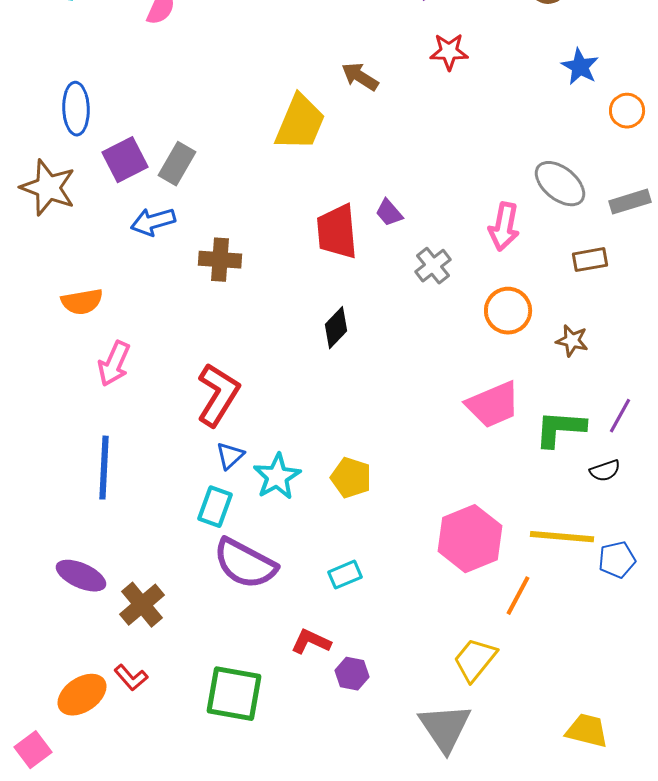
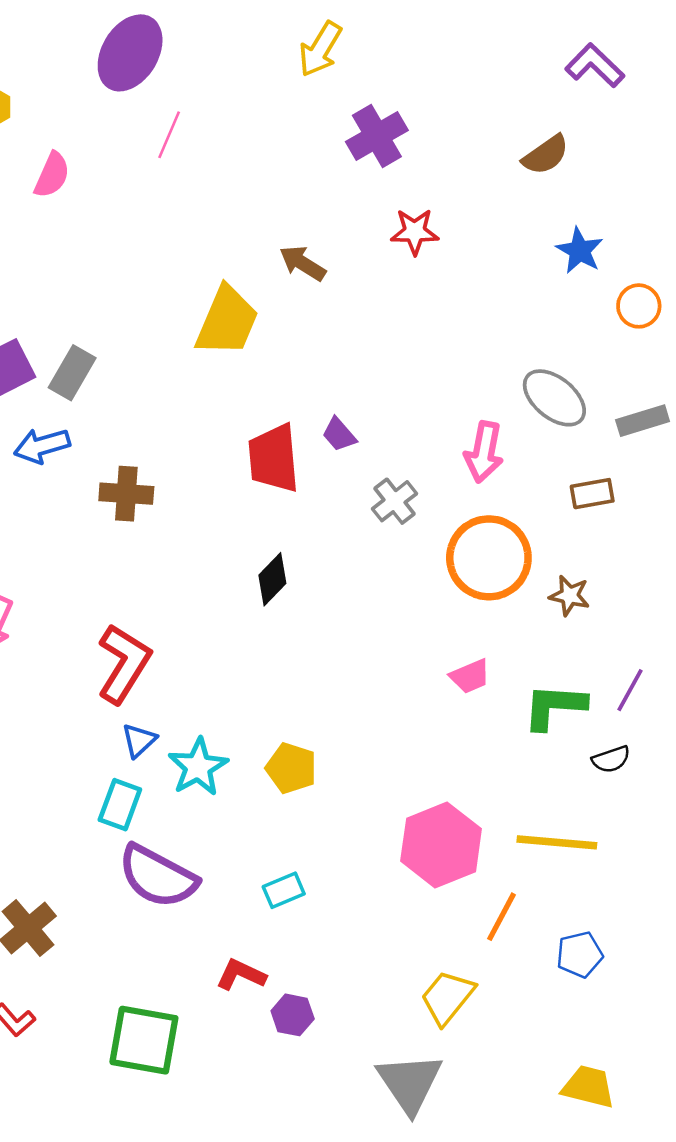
orange circle: (508, 311) -> (489, 558), size x1.4
pink trapezoid: (493, 405) -> (470, 676), size x0.6
blue pentagon: (617, 560) -> (580, 954), moved

